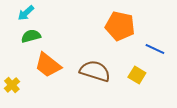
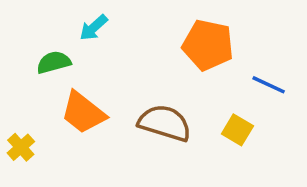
cyan arrow: (26, 13) -> (94, 28), moved

